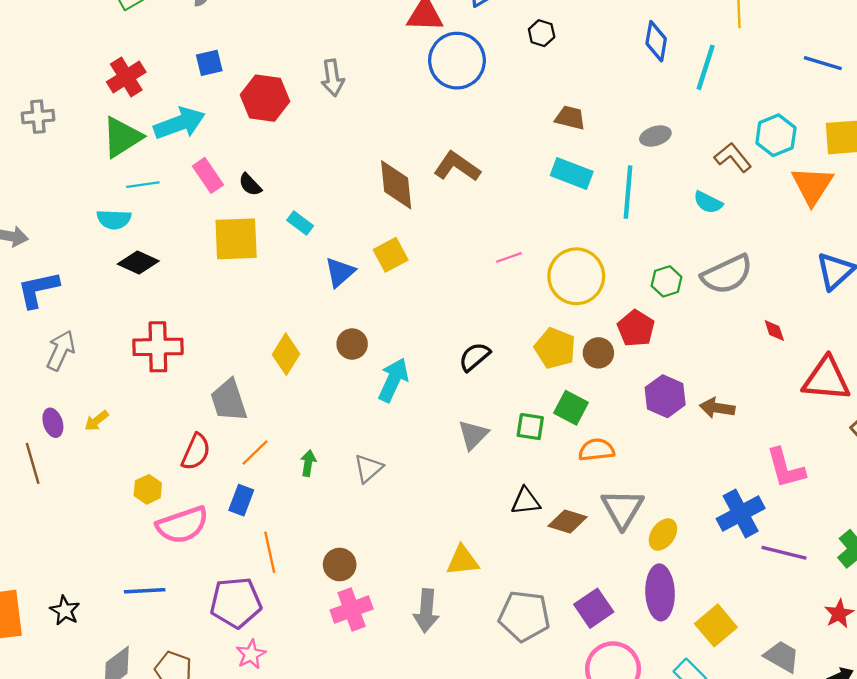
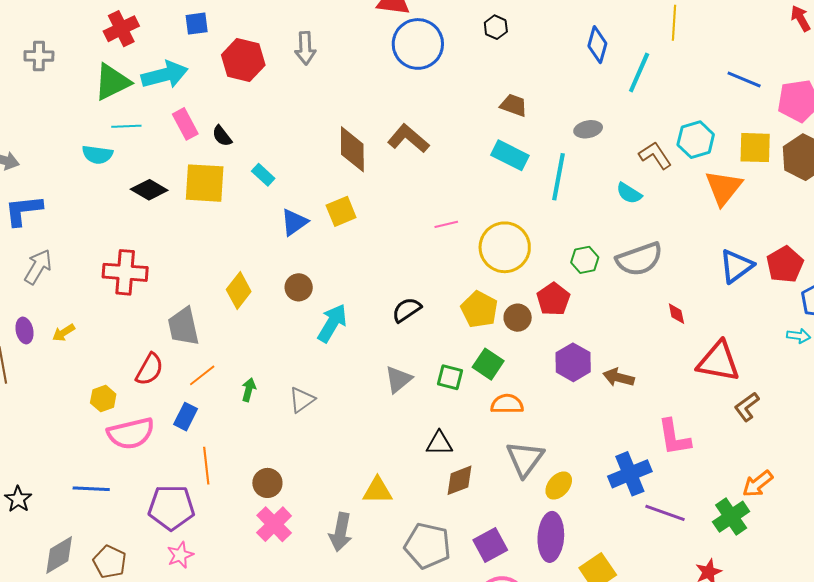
black diamond: (138, 263) -> (149, 190), moved
brown diamond: (567, 521) -> (460, 480), moved, turned -44
pink cross: (352, 610) -> (274, 524), turned -30

